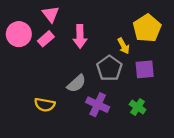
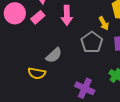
gray semicircle: (76, 84) -> (54, 55), moved
purple cross: (98, 105) -> (85, 88), moved

